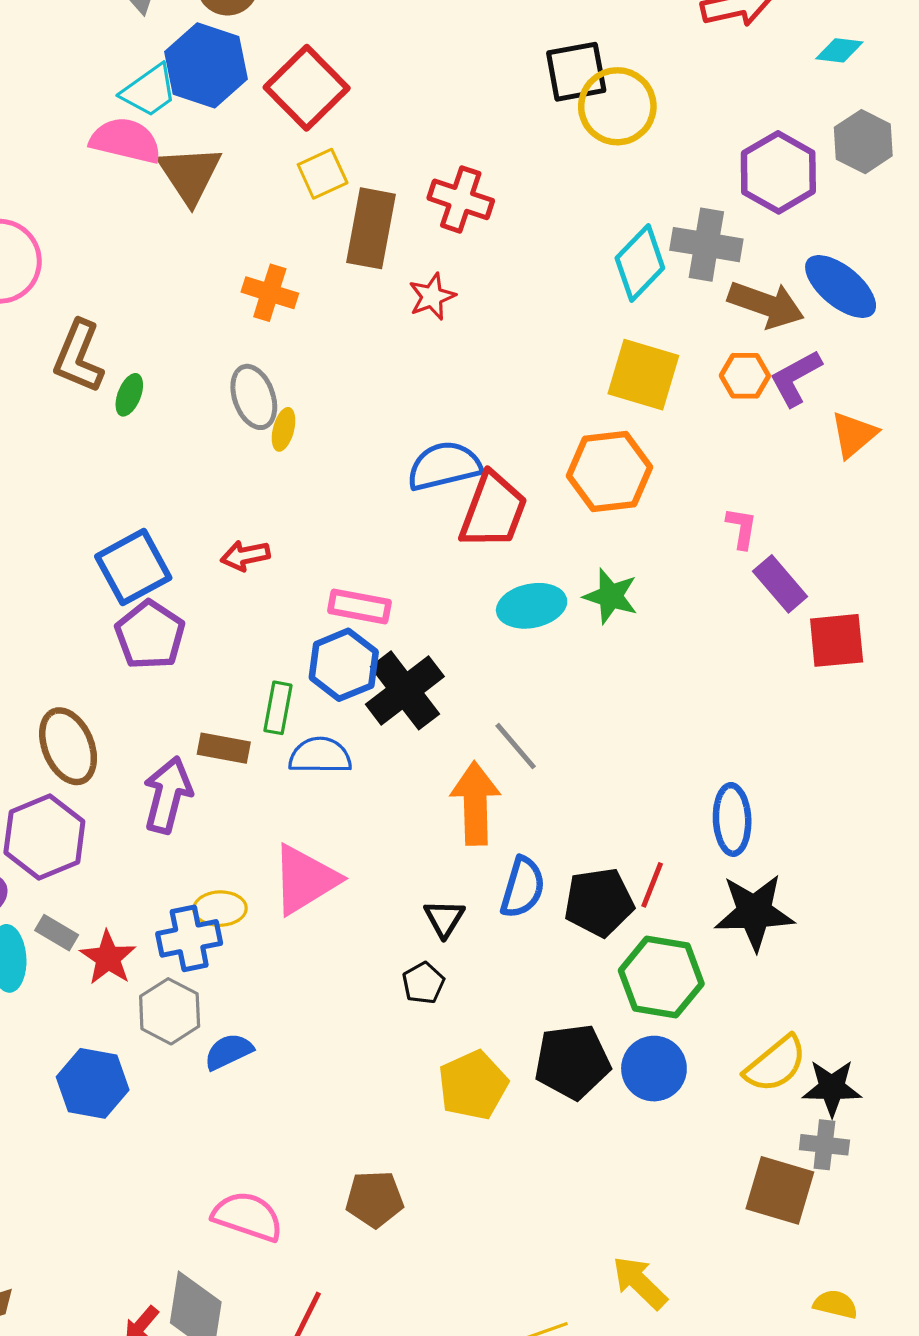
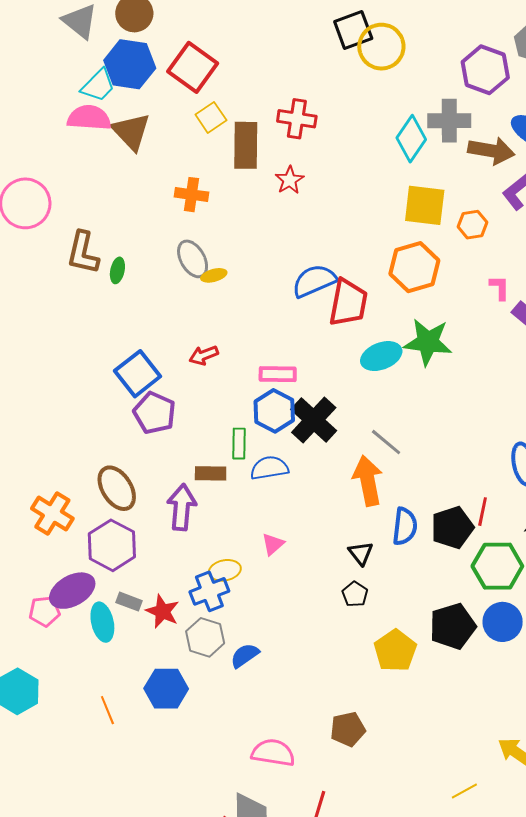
orange hexagon: (745, 376) -> (472, 225), moved
yellow ellipse: (284, 429) -> (214, 275), turned 70
green star: (611, 596) -> (428, 342), size x1.4
pink triangle: (305, 880) -> (273, 544), size x0.5

